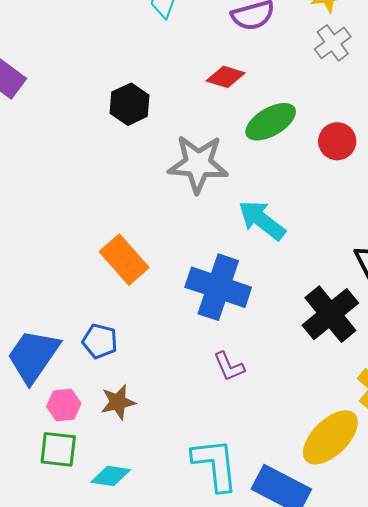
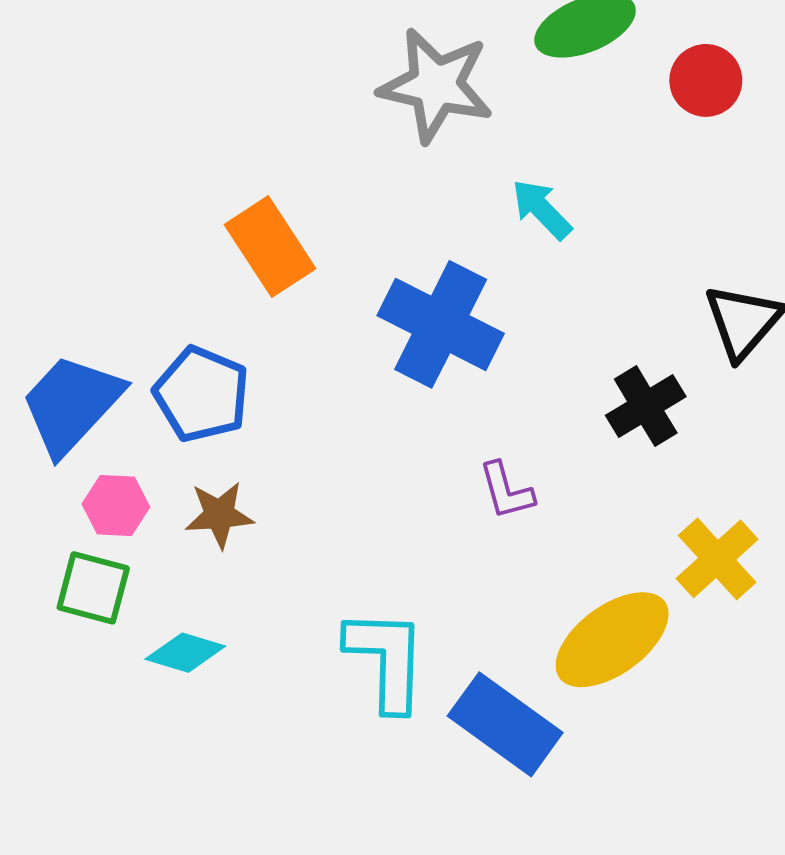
cyan arrow: (262, 220) -> (542, 209), size x0.7
black cross: (330, 314) -> (646, 406), size x0.7
blue pentagon: (100, 341) -> (202, 394), size x1.4
purple L-shape: (229, 366) -> (506, 491), moved

